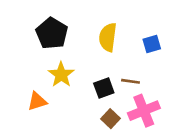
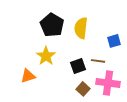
black pentagon: (52, 33) -> (52, 25), moved
blue square: (152, 44) -> (114, 41), moved
pink cross: (144, 111) -> (108, 83), turned 30

